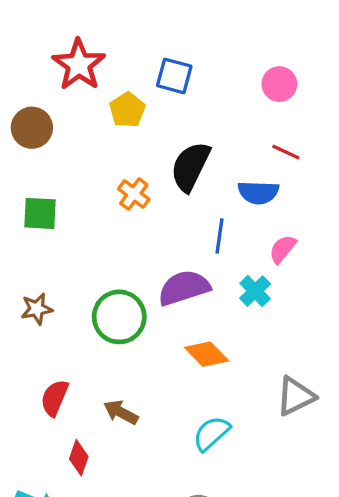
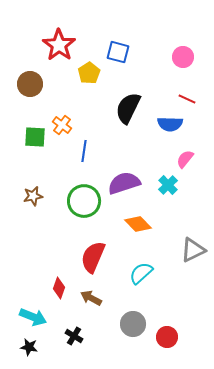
orange cross: (134, 194) -> (62, 125), moved
blue line: (219, 236) -> (84, 151), moved
red semicircle: (55, 398) -> (93, 257), moved, size x1.4
brown arrow: (121, 412) -> (91, 298), moved

